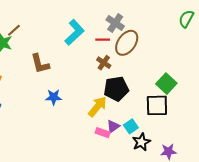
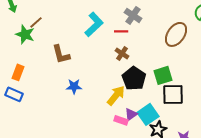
brown ellipse: (127, 43) -> (176, 34), moved
green square: (166, 84) -> (163, 75), moved, turned 30
black pentagon: (116, 89) -> (134, 78), turned -30
cyan square: (131, 126) -> (148, 114), size x1.5

